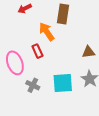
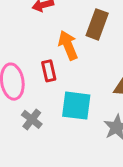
cyan square: (63, 83) -> (76, 106), moved

